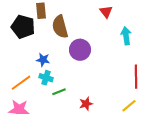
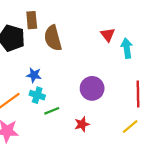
red triangle: (106, 12) -> (108, 35), moved
purple circle: (80, 50) -> (92, 88), moved

